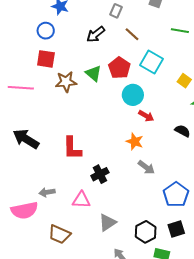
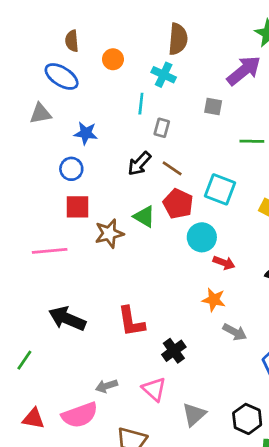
brown line: (132, 34) -> (172, 168), moved
pink triangle: (81, 200) -> (154, 389), turned 48

